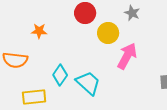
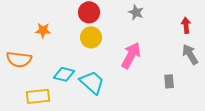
yellow circle: (108, 33) -> (91, 37), moved
cyan diamond: (60, 75) -> (64, 74), turned 70

